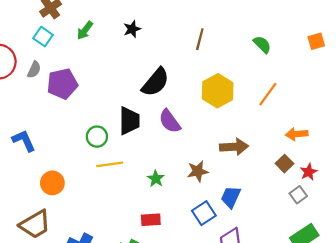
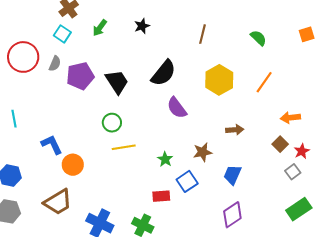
black trapezoid: (129, 121) -> (117, 82), moved, turned -32
blue L-shape: (24, 141) -> (52, 145), moved
brown arrow: (234, 147) -> (235, 130), size x0.7
blue square: (204, 213) -> (187, 181), moved

